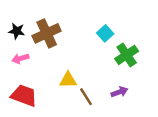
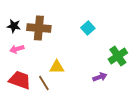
brown cross: (47, 33) -> (39, 28), turned 30
green cross: (127, 55) -> (118, 56), moved
brown line: (86, 97) -> (44, 83), moved

